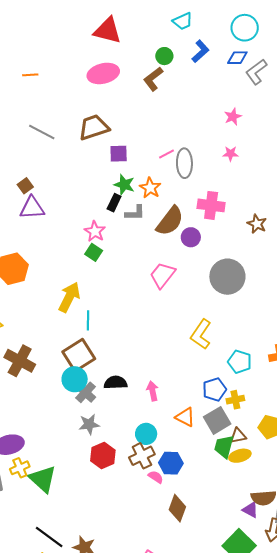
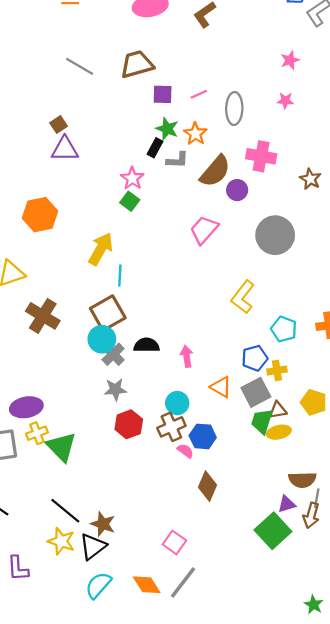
pink line: (167, 154) -> (199, 94), moved
purple triangle: (250, 510) -> (287, 504), moved, turned -48

